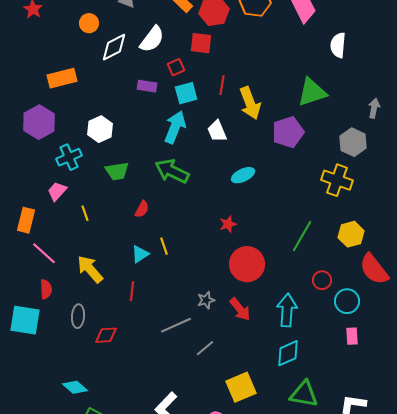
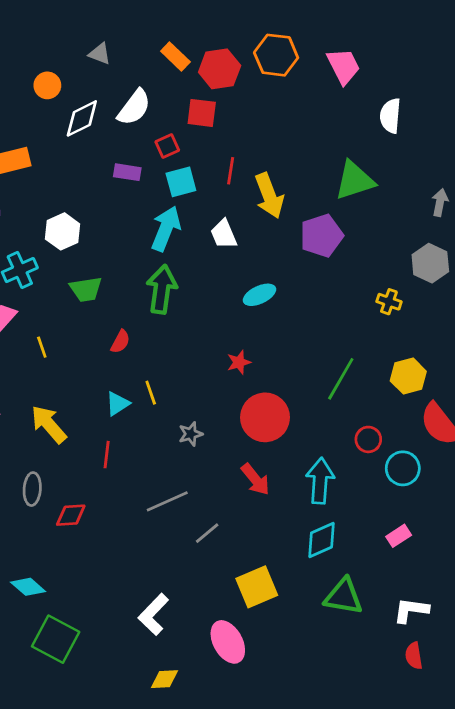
gray hexagon: (353, 142) -> (430, 263), moved
green arrow: (172, 171) -> (162, 289), turned 72
yellow cross: (337, 180) -> (389, 302), size x0.6
gray star: (206, 300) -> (191, 434), moved
pink rectangle: (352, 336) -> (399, 536), moved, turned 60

